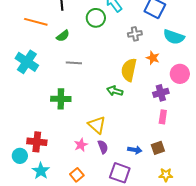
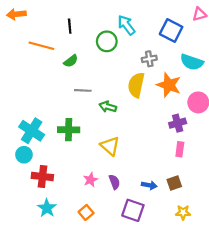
orange star: (153, 58) -> (169, 85), size x1.6
cyan cross: (27, 62) -> (32, 131), moved
yellow semicircle: (129, 70) -> (136, 85), moved
green arrow: (115, 91) -> (108, 107), moved
yellow triangle: (97, 125) -> (110, 146), moved
cyan circle: (20, 156) -> (24, 155), moved

